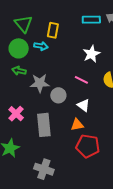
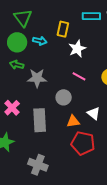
yellow rectangle: (53, 30) -> (63, 29), moved
white star: (91, 54) -> (77, 49), moved
gray circle: (58, 95) -> (64, 97), moved
white triangle: (83, 105) -> (94, 113), moved

